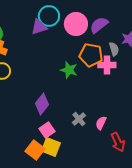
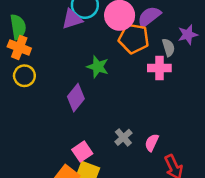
orange pentagon: (91, 55) -> (134, 38), moved
green star: (69, 70) -> (98, 67), moved
purple diamond: (42, 104) -> (76, 98), moved

